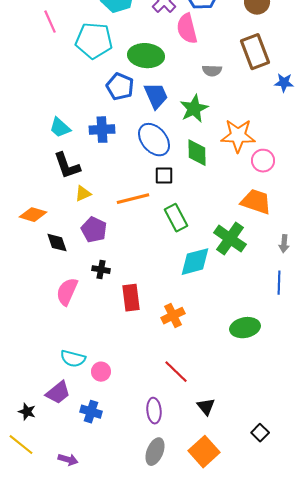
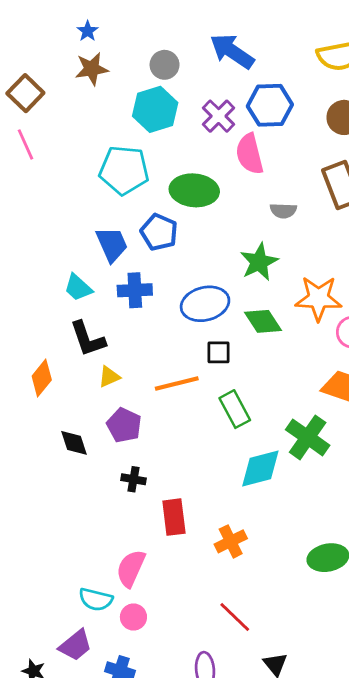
pink line: (50, 22) -> (25, 144), moved
blue trapezoid: (156, 96) -> (112, 244), moved
blue ellipse: (154, 140) -> (205, 304), turned -64
green diamond: (197, 153) -> (263, 321), turned -32
orange diamond: (33, 215) -> (42, 378), moved, turned -68
pink semicircle: (67, 292) -> (131, 568), moved

